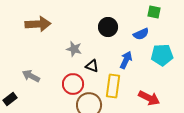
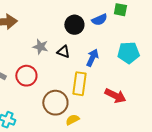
blue semicircle: (141, 34) -> (99, 20), moved
black triangle: (92, 66) -> (63, 52), moved
red circle: (73, 84) -> (26, 76), moved

